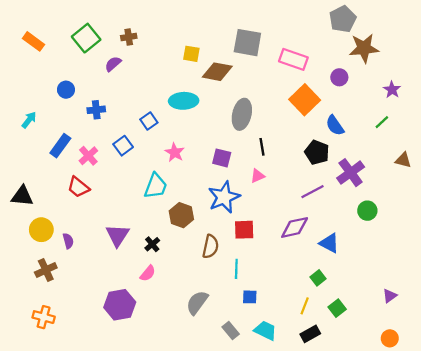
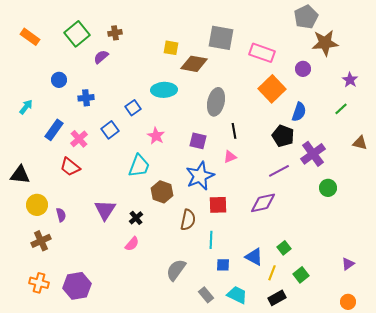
blue semicircle: (335, 125) -> (299, 112), turned -126
blue triangle: (329, 243) -> (254, 257), moved
purple hexagon: (120, 305) -> (77, 286), moved

